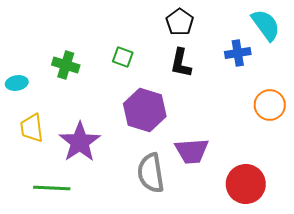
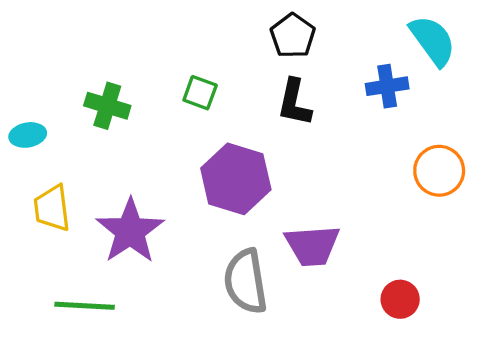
red circle: (246, 184) -> (400, 299), size x0.6

